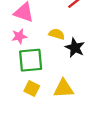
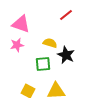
green square: (31, 60) -> (43, 64), moved, size x0.7

